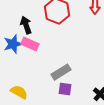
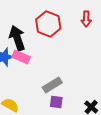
black arrow: (26, 25) -> (17, 38), size x1.4

